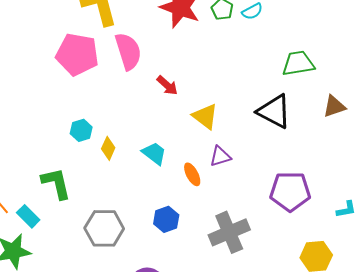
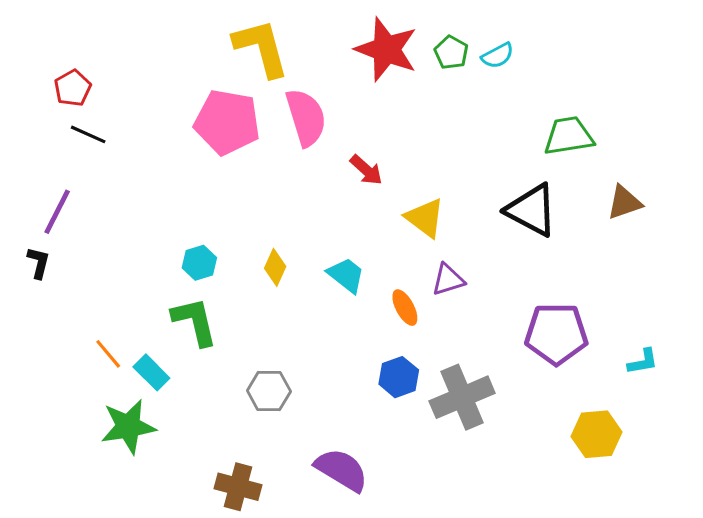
cyan hexagon: (81, 130) -> (199, 263), moved
blue hexagon: (166, 219) -> (399, 377), moved
gray hexagon: (104, 228) -> (269, 391), size x0.7

